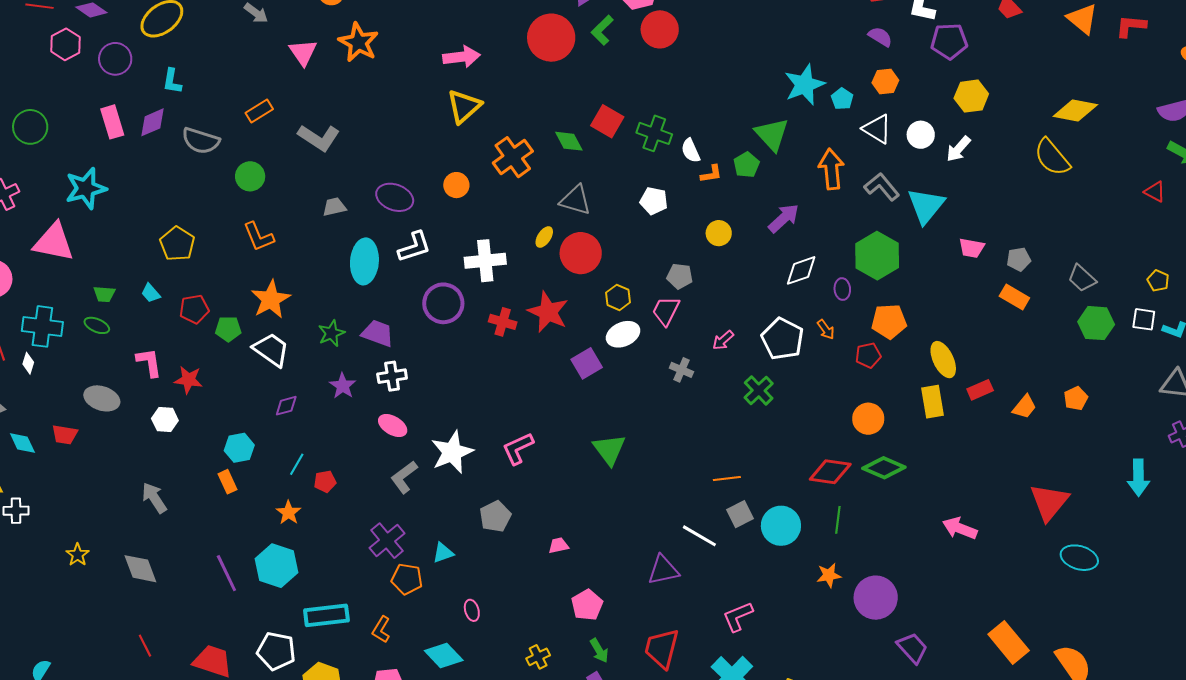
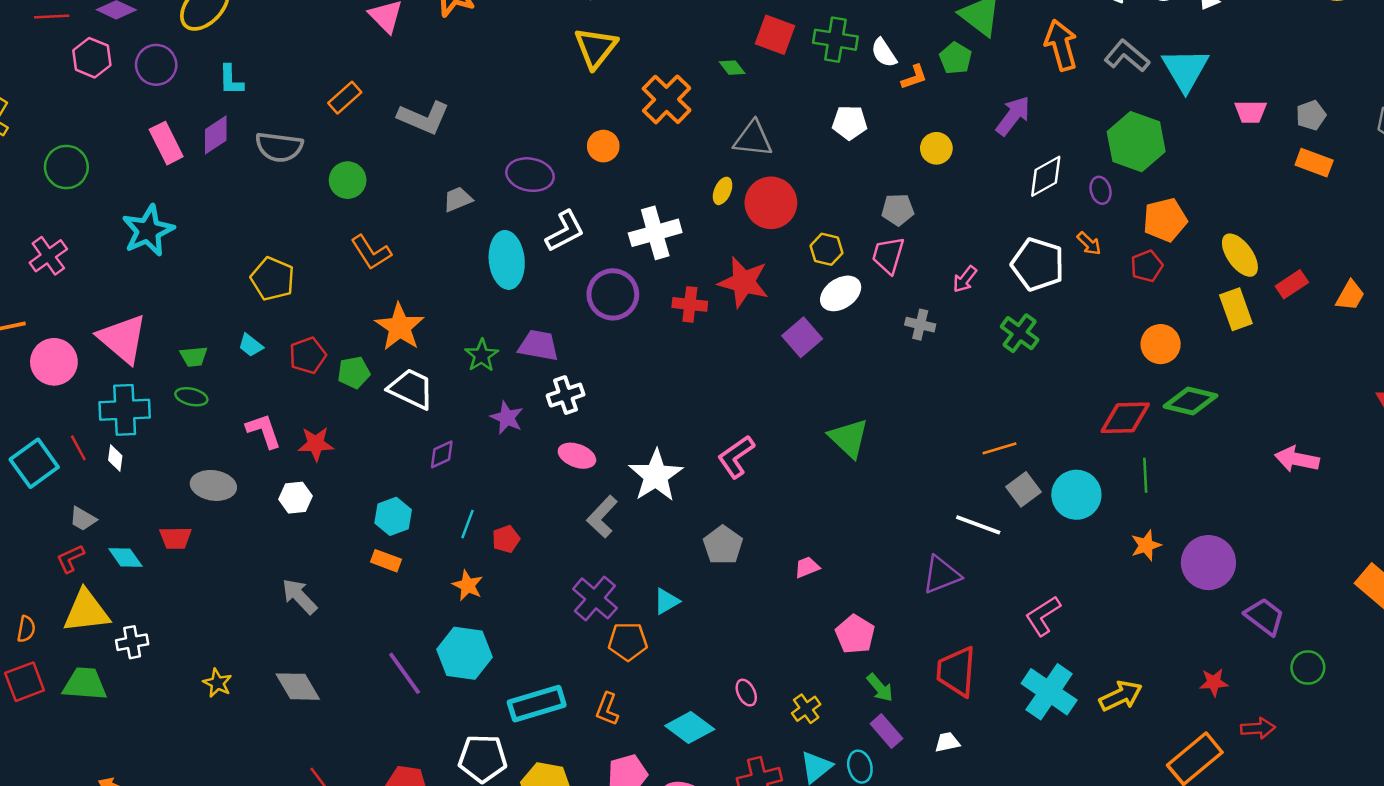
green diamond: (569, 141) -> (732, 68), size x0.7
pink triangle: (54, 242) -> (123, 339), moved, turned 39
orange rectangle: (227, 482) -> (386, 561), turned -35
pink ellipse: (472, 610) -> (746, 693), moved

